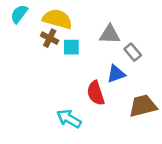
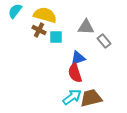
blue triangle: (116, 74) -> (78, 58), moved
brown trapezoid: (143, 106) -> (91, 98), moved
cyan arrow: (69, 119) -> (72, 97), moved, turned 114

